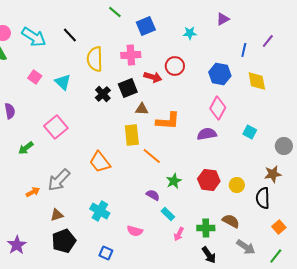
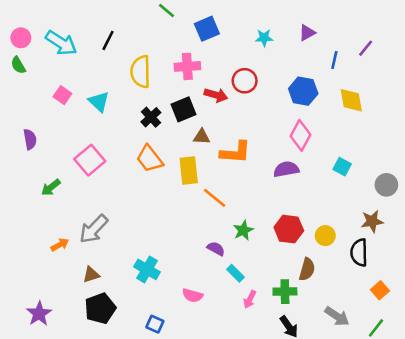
purple triangle: (223, 19) -> (307, 33), moved
black line: (70, 35) -> (108, 40), turned 70
orange trapezoid: (100, 162) -> (150, 159), moved
brown semicircle: (231, 221) -> (307, 269), moved, turned 78

